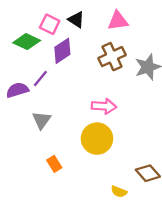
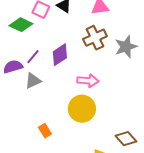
purple diamond: (62, 51) -> (60, 55), moved
gray triangle: (42, 120) -> (33, 81), moved, turned 30

